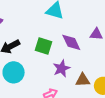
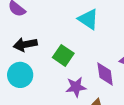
purple diamond: (71, 42) -> (105, 74), moved

